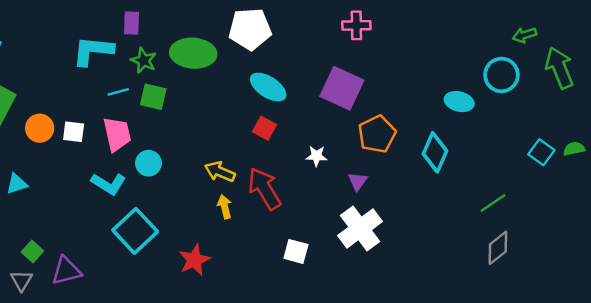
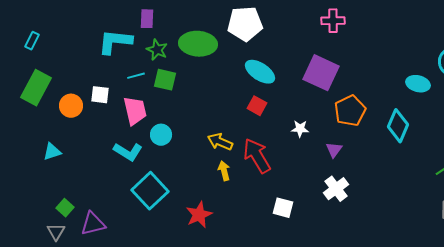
white square: (74, 132) -> (100, 95), moved
white cross: (360, 228) -> (336, 189), size x0.7

